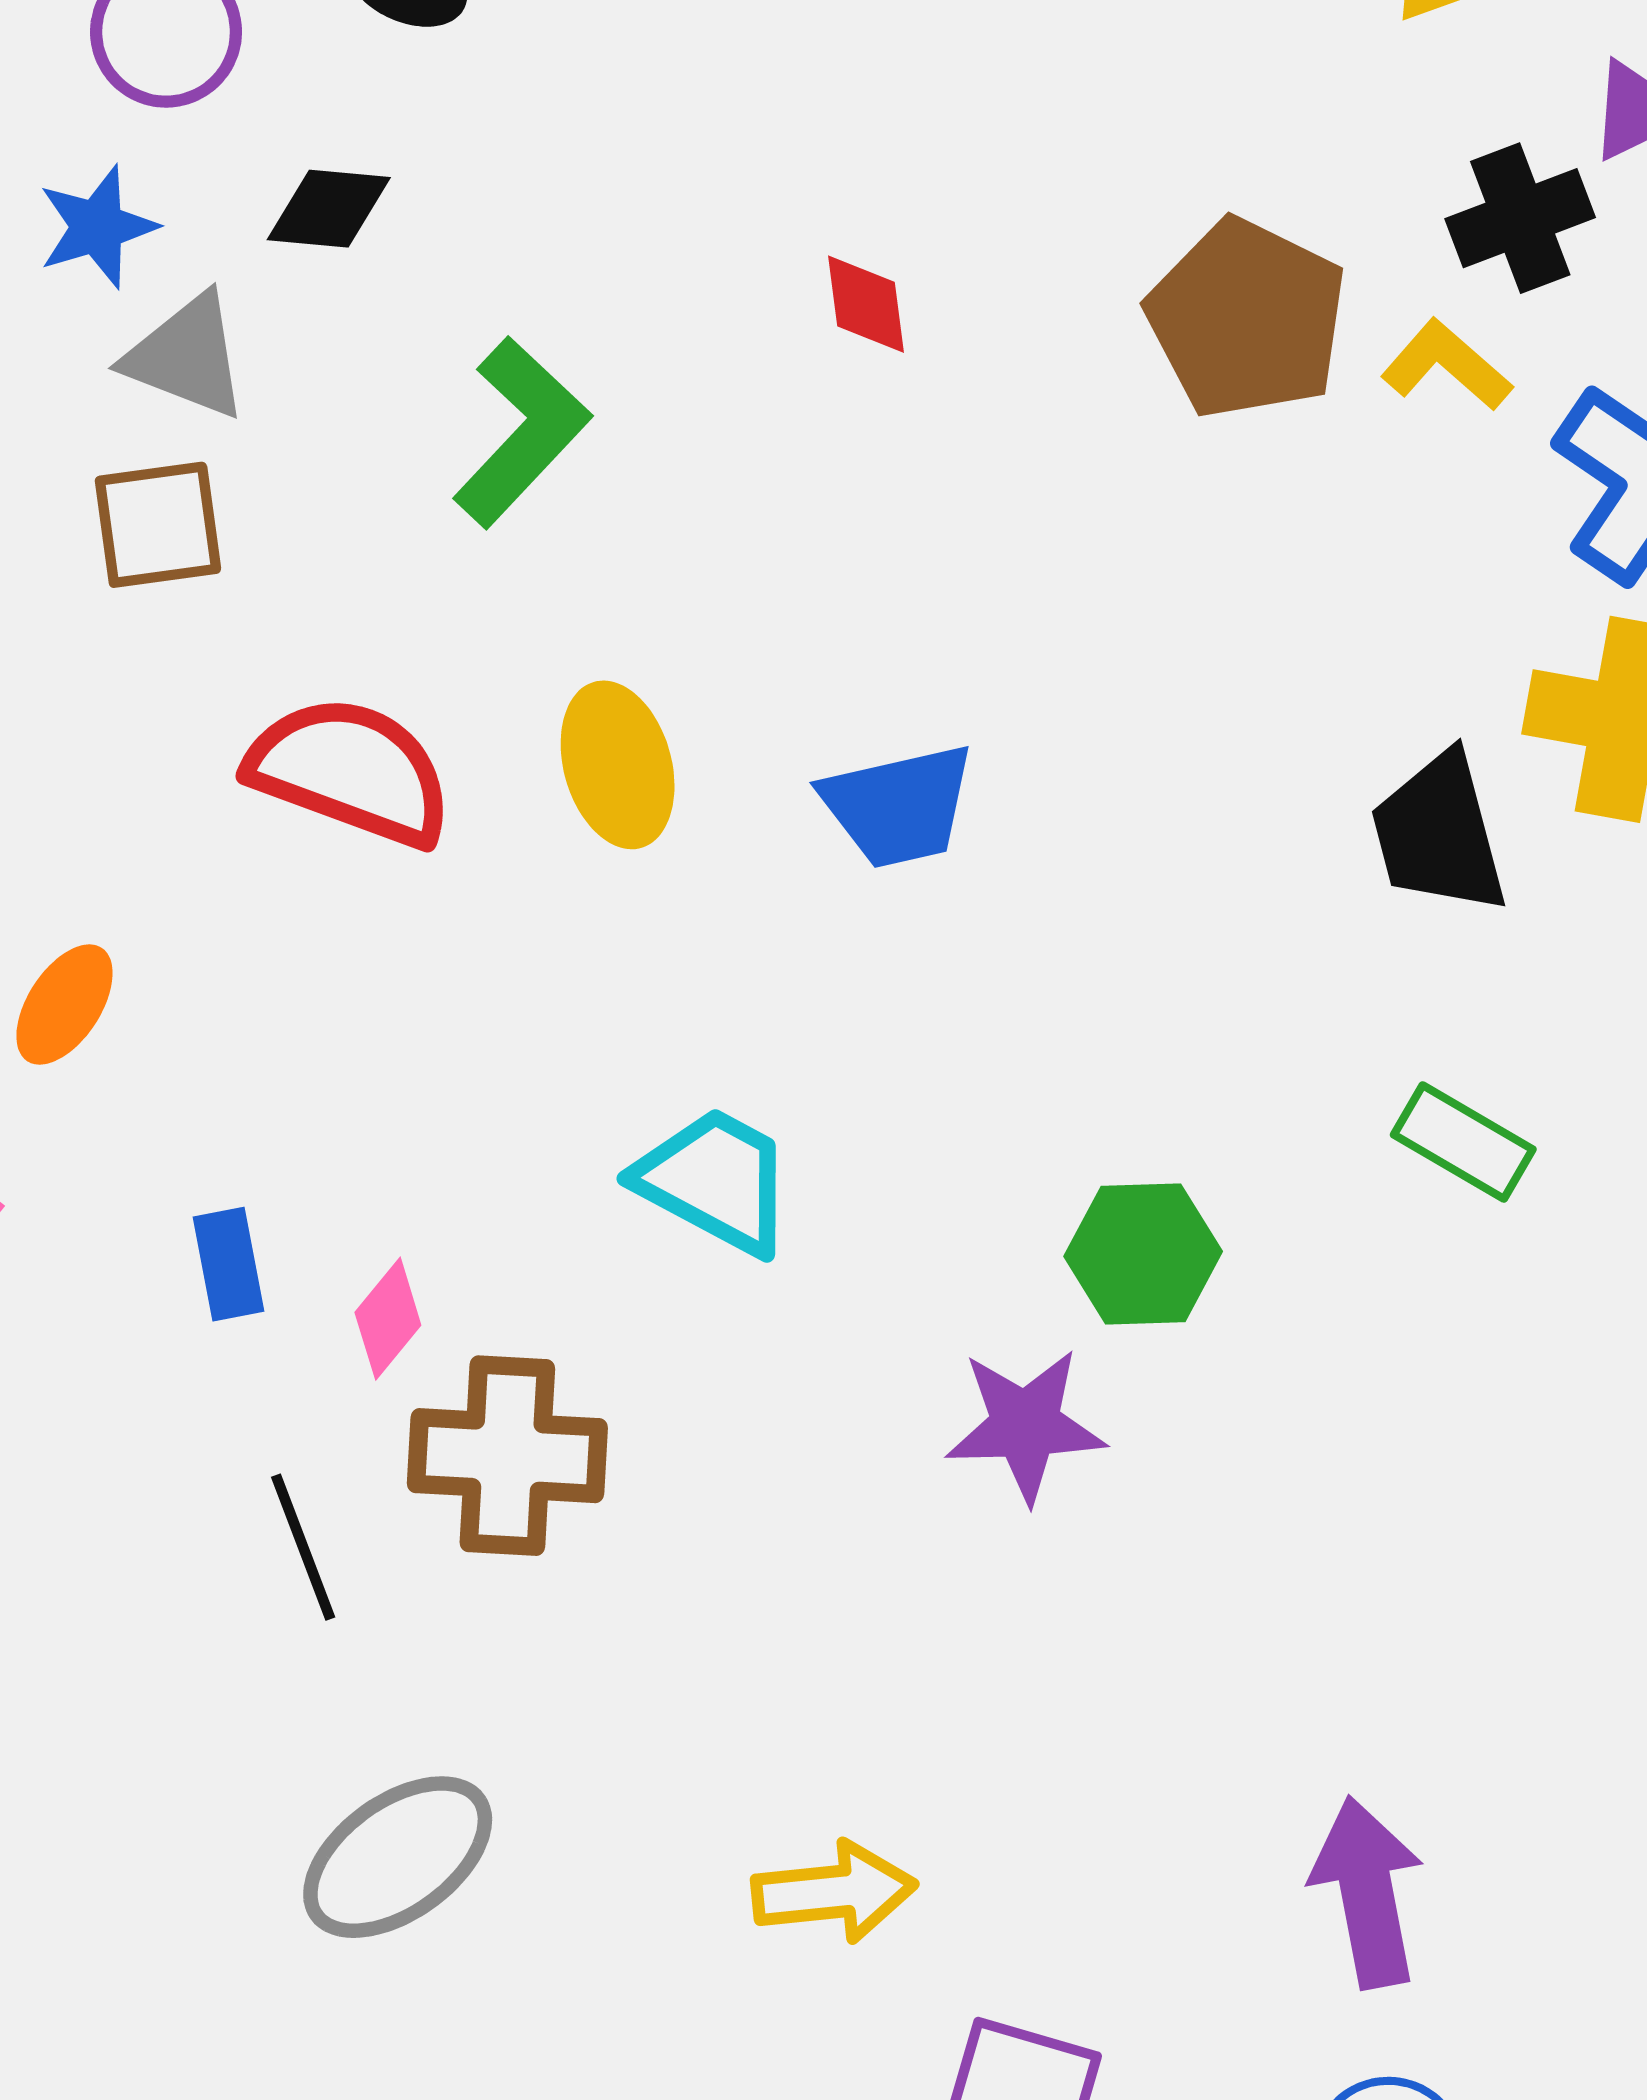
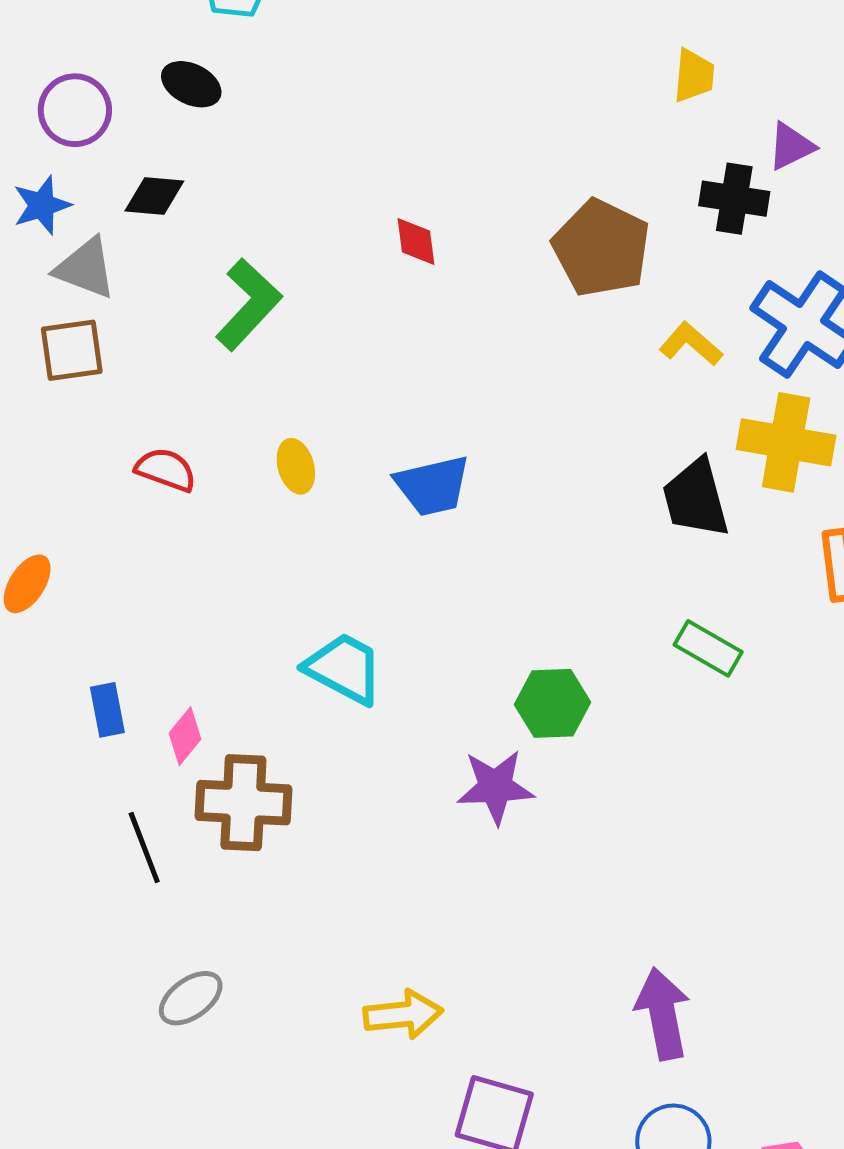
black cross: (1520, 218) -> (734, 199), turned 30
yellow L-shape: (1446, 365) -> (691, 344), moved
yellow ellipse: (618, 765) -> (296, 466), size x0.7
red semicircle: (350, 771) -> (166, 470), size x0.6
gray ellipse: (398, 1857) -> (191, 998), size x0.7

